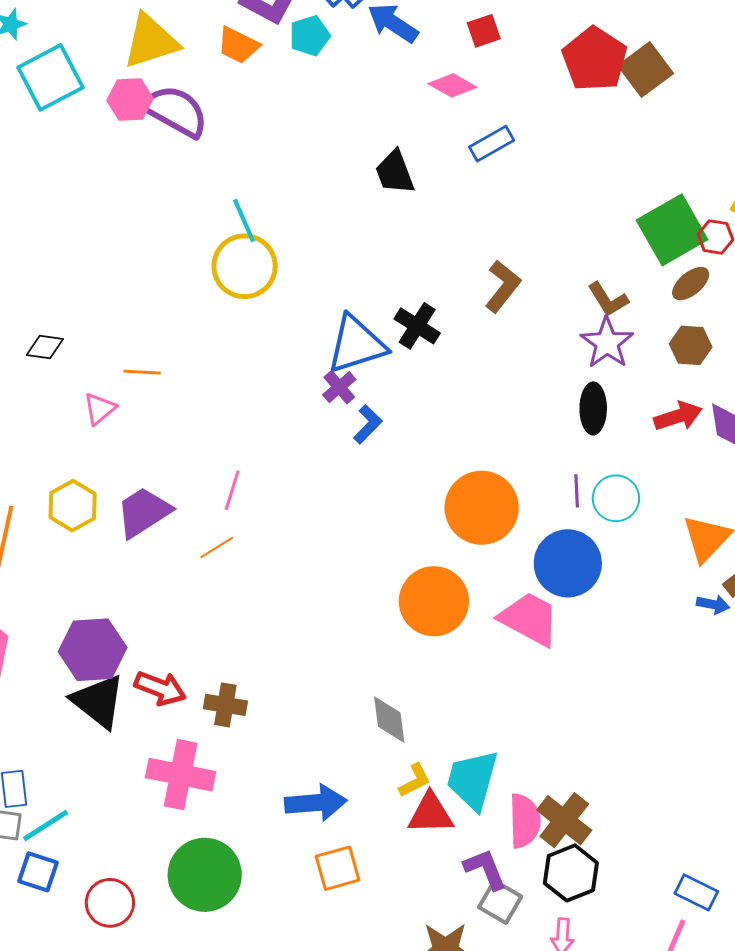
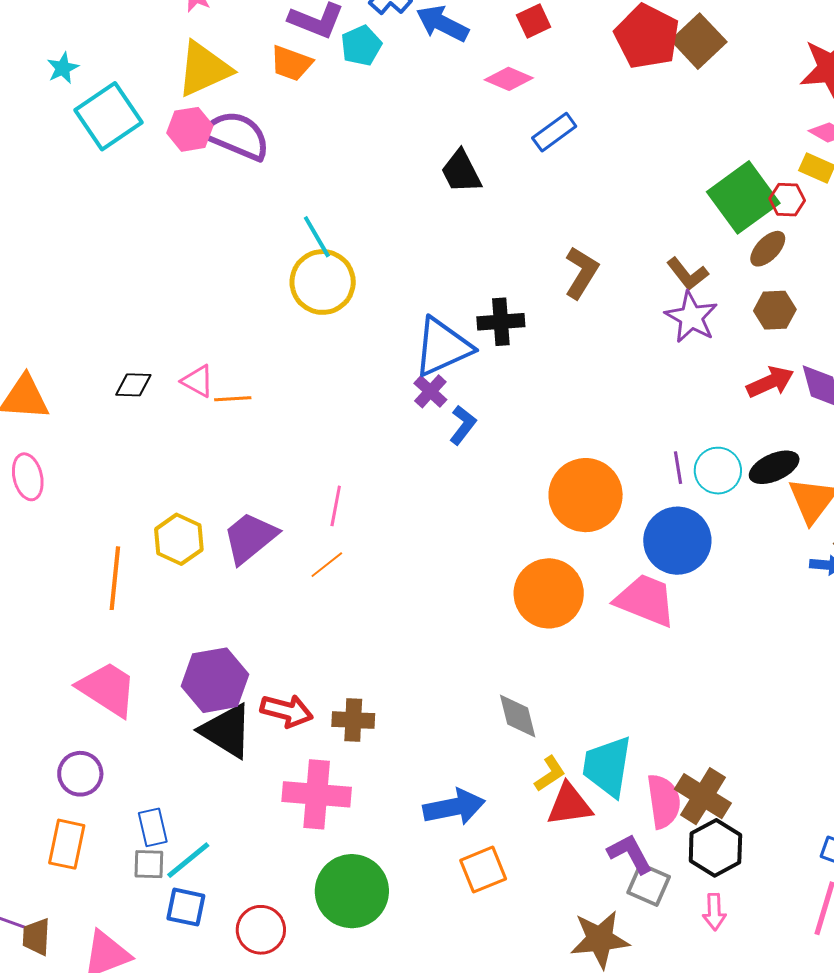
black cross: (417, 326) -> (501, 322), turned -30
black ellipse: (593, 408) -> (774, 467), moved, turned 72
pink triangle: (100, 409) -> (198, 381), moved, turned -45

